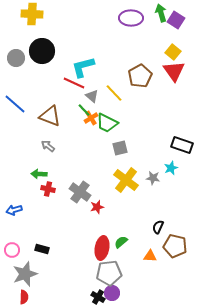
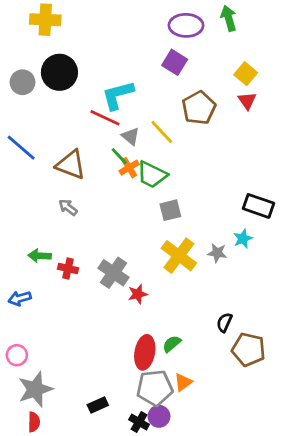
purple square: (176, 20) -> (175, 62), moved
red triangle: (174, 71) -> (247, 101), size x0.6
green arrow: (39, 174) -> (40, 256), moved
black rectangle: (42, 249) -> (98, 405), moved, turned -40
orange triangle: (150, 256) -> (183, 382), moved, turned -40

